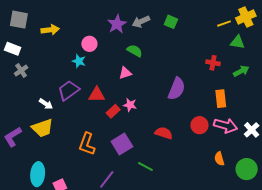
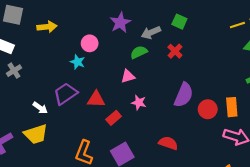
gray arrow: (141, 22) -> (151, 33), moved
green semicircle: (135, 51) -> (139, 52), turned -56
red cross: (213, 63) -> (175, 51), moved, turned 32
pink star: (130, 105) -> (139, 103), moved
red circle: (199, 125) -> (208, 109), moved

